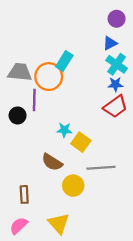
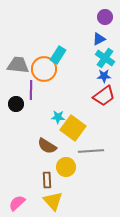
yellow square: (81, 142) -> (73, 128), size x1.4
brown rectangle: (24, 194) -> (47, 180), moved

